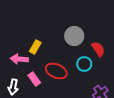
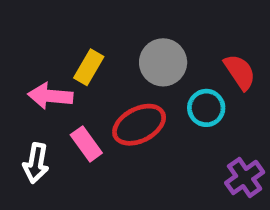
gray circle: (74, 36) -> (163, 62), moved
red ellipse: (56, 71) -> (139, 125), turned -50

